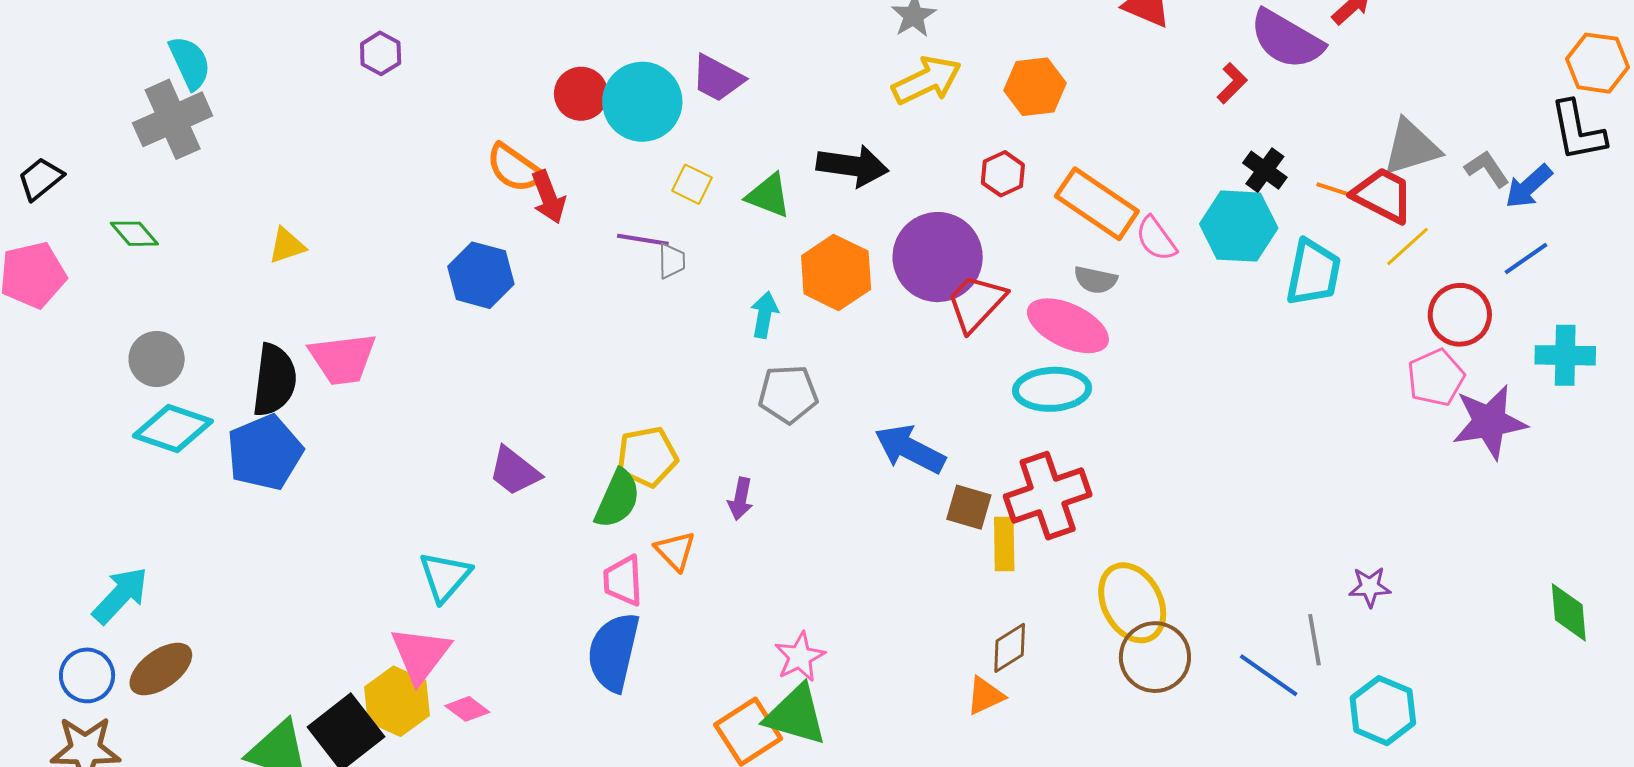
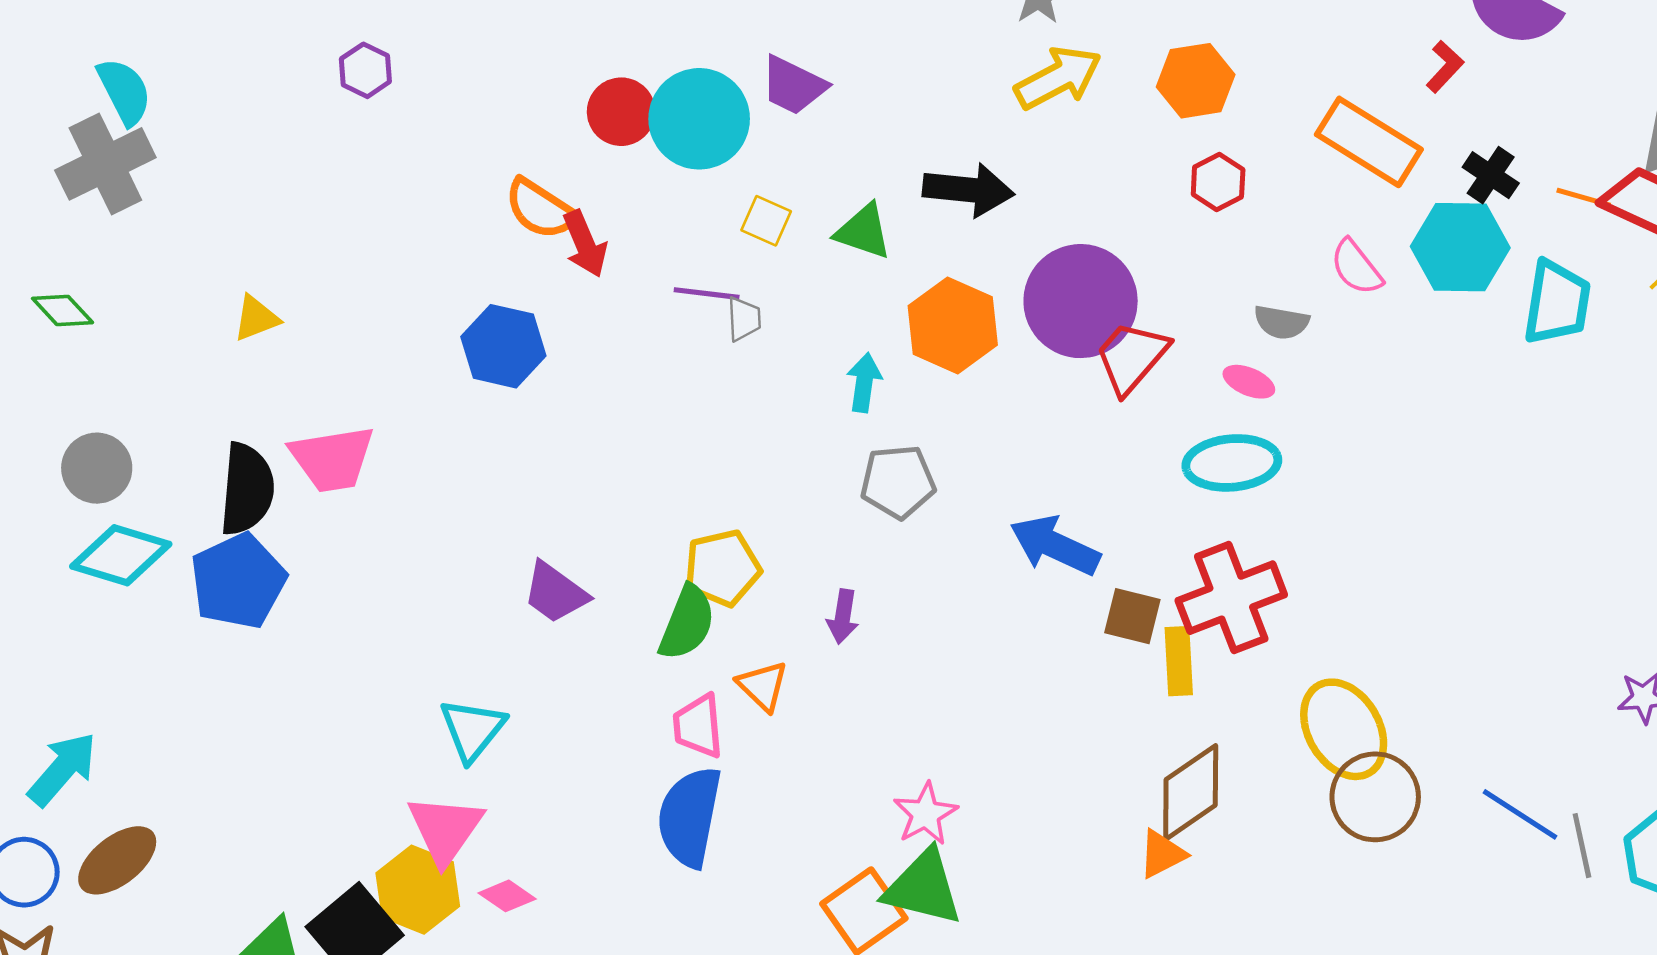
red hexagon: (1003, 174) -> (1218, 182), moved
orange rectangle: (1097, 204) -> (1369, 142), moved
pink ellipse: (1068, 326) -> (1249, 382), size x0.5
gray line: (1314, 640) -> (1582, 846), moved
brown diamond: (1010, 648) -> (1191, 792), size x1.5

